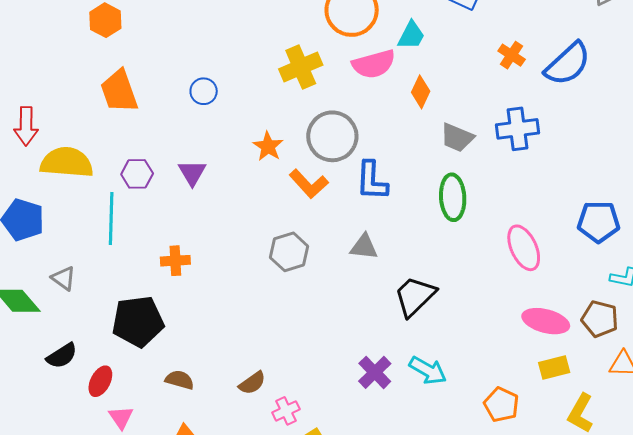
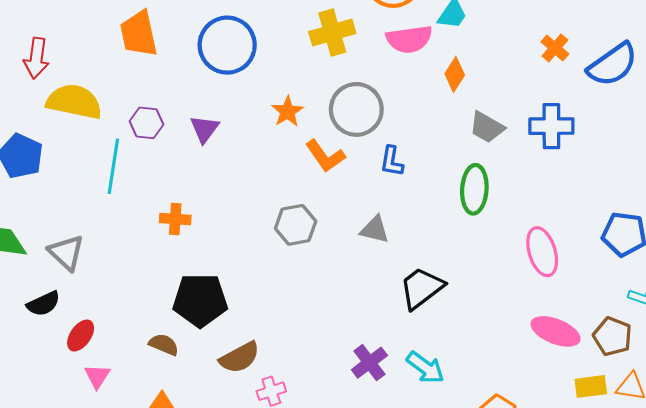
blue circle: (204, 91) -> (227, 45), size x2.0
blue L-shape: (372, 181) -> (392, 161), size x0.7
gray triangle: (64, 278) -> (66, 253), moved, size x1.4
black pentagon: (138, 321) -> (200, 300), moved
yellow rectangle: (554, 367) -> (591, 386), moved
brown semicircle: (252, 383) -> (240, 357), size x1.4

